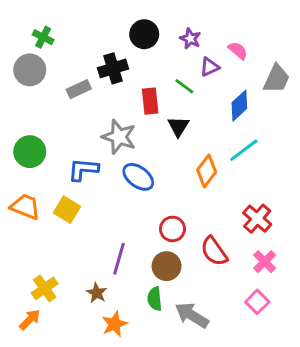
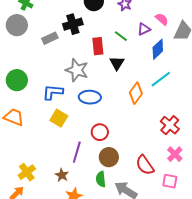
pink semicircle: (238, 51) -> (162, 19), moved
purple triangle: (210, 67) -> (144, 29), moved
blue ellipse: (138, 177) -> (90, 97), turned -35
yellow square: (67, 210) -> (59, 118), moved
red circle: (172, 229) -> (100, 132), moved
red semicircle: (214, 251) -> (145, 165), moved
pink square: (257, 302) -> (170, 181), turned -35

